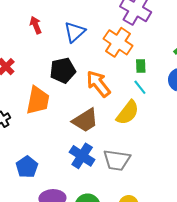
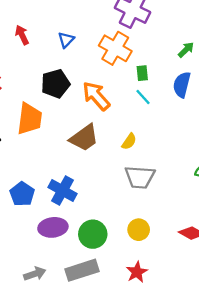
blue triangle: (75, 32) -> (66, 40), size x0.7
yellow semicircle: (128, 113) -> (129, 141), moved, size x0.6
blue cross: (82, 156) -> (62, 190), moved
gray trapezoid: (117, 160) -> (140, 177), moved

